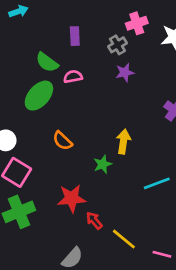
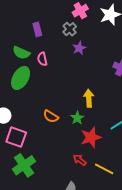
pink semicircle: (73, 77) -> (42, 59), turned -80
orange semicircle: (62, 141) -> (51, 116), moved
red star: (72, 198) -> (91, 137), moved

